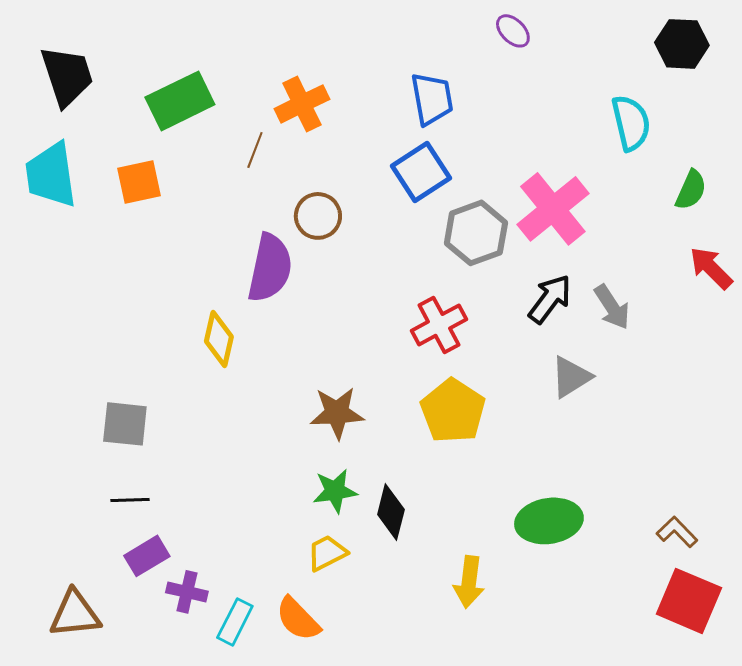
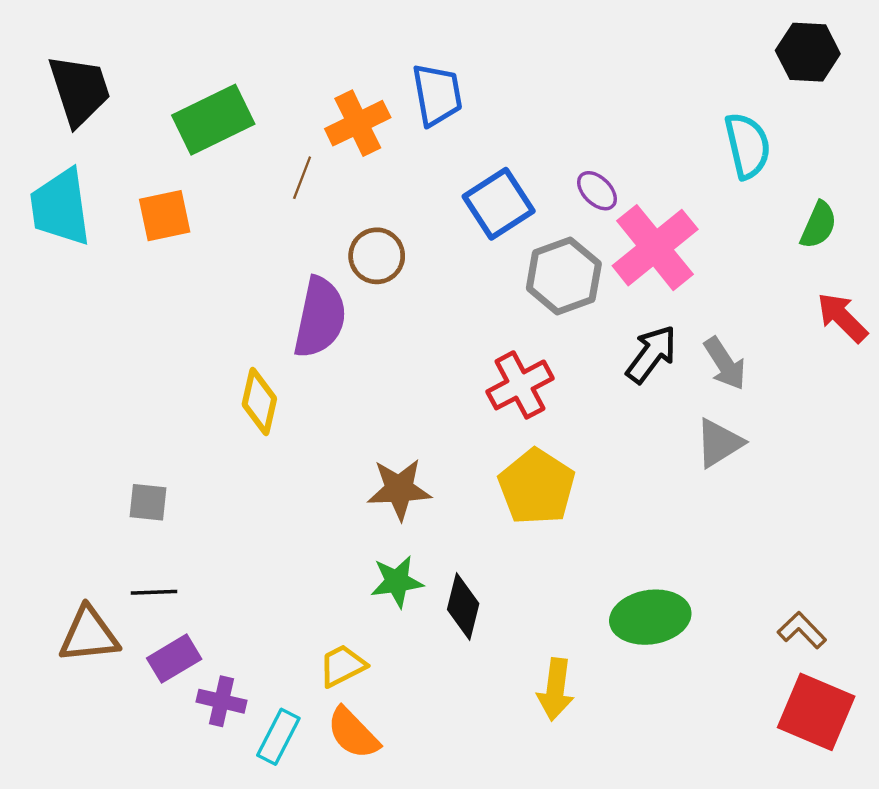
purple ellipse: (513, 31) -> (597, 191), moved
blue trapezoid: (432, 99) -> (437, 95), moved
gray triangle: (571, 377) -> (719, 443), moved
gray square: (125, 424) -> (148, 502), size x0.7
yellow trapezoid: (327, 553) -> (342, 666), moved
brown triangle: (75, 614) -> (89, 635), moved

